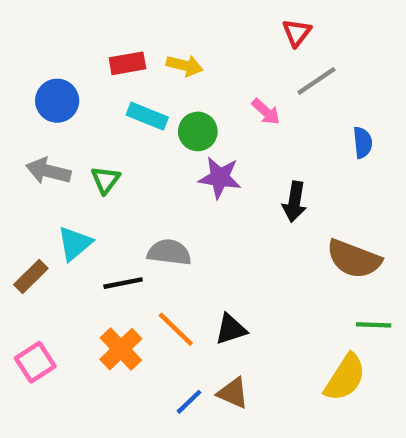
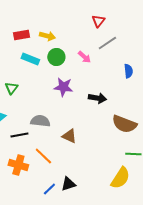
green circle: (198, 131) -> (56, 57), moved
black arrow: (294, 202) -> (97, 98), turned -90
black triangle: (231, 329) -> (68, 184), moved
orange cross: (121, 349) -> (18, 165), turned -30
brown triangle: (233, 393) -> (69, 136), moved

